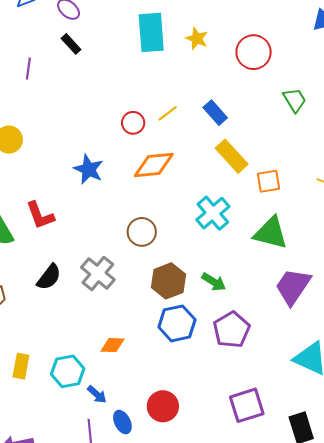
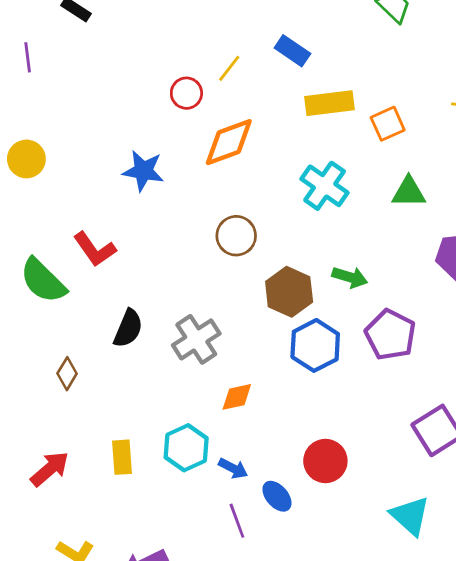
yellow rectangle: (232, 156) -> (330, 103), turned -40
green triangle: (271, 233) -> (409, 192), size x0.7
gray cross: (98, 273) -> (196, 339), moved, turned 32

